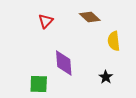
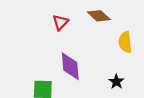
red triangle: (46, 21) -> (60, 22), moved

